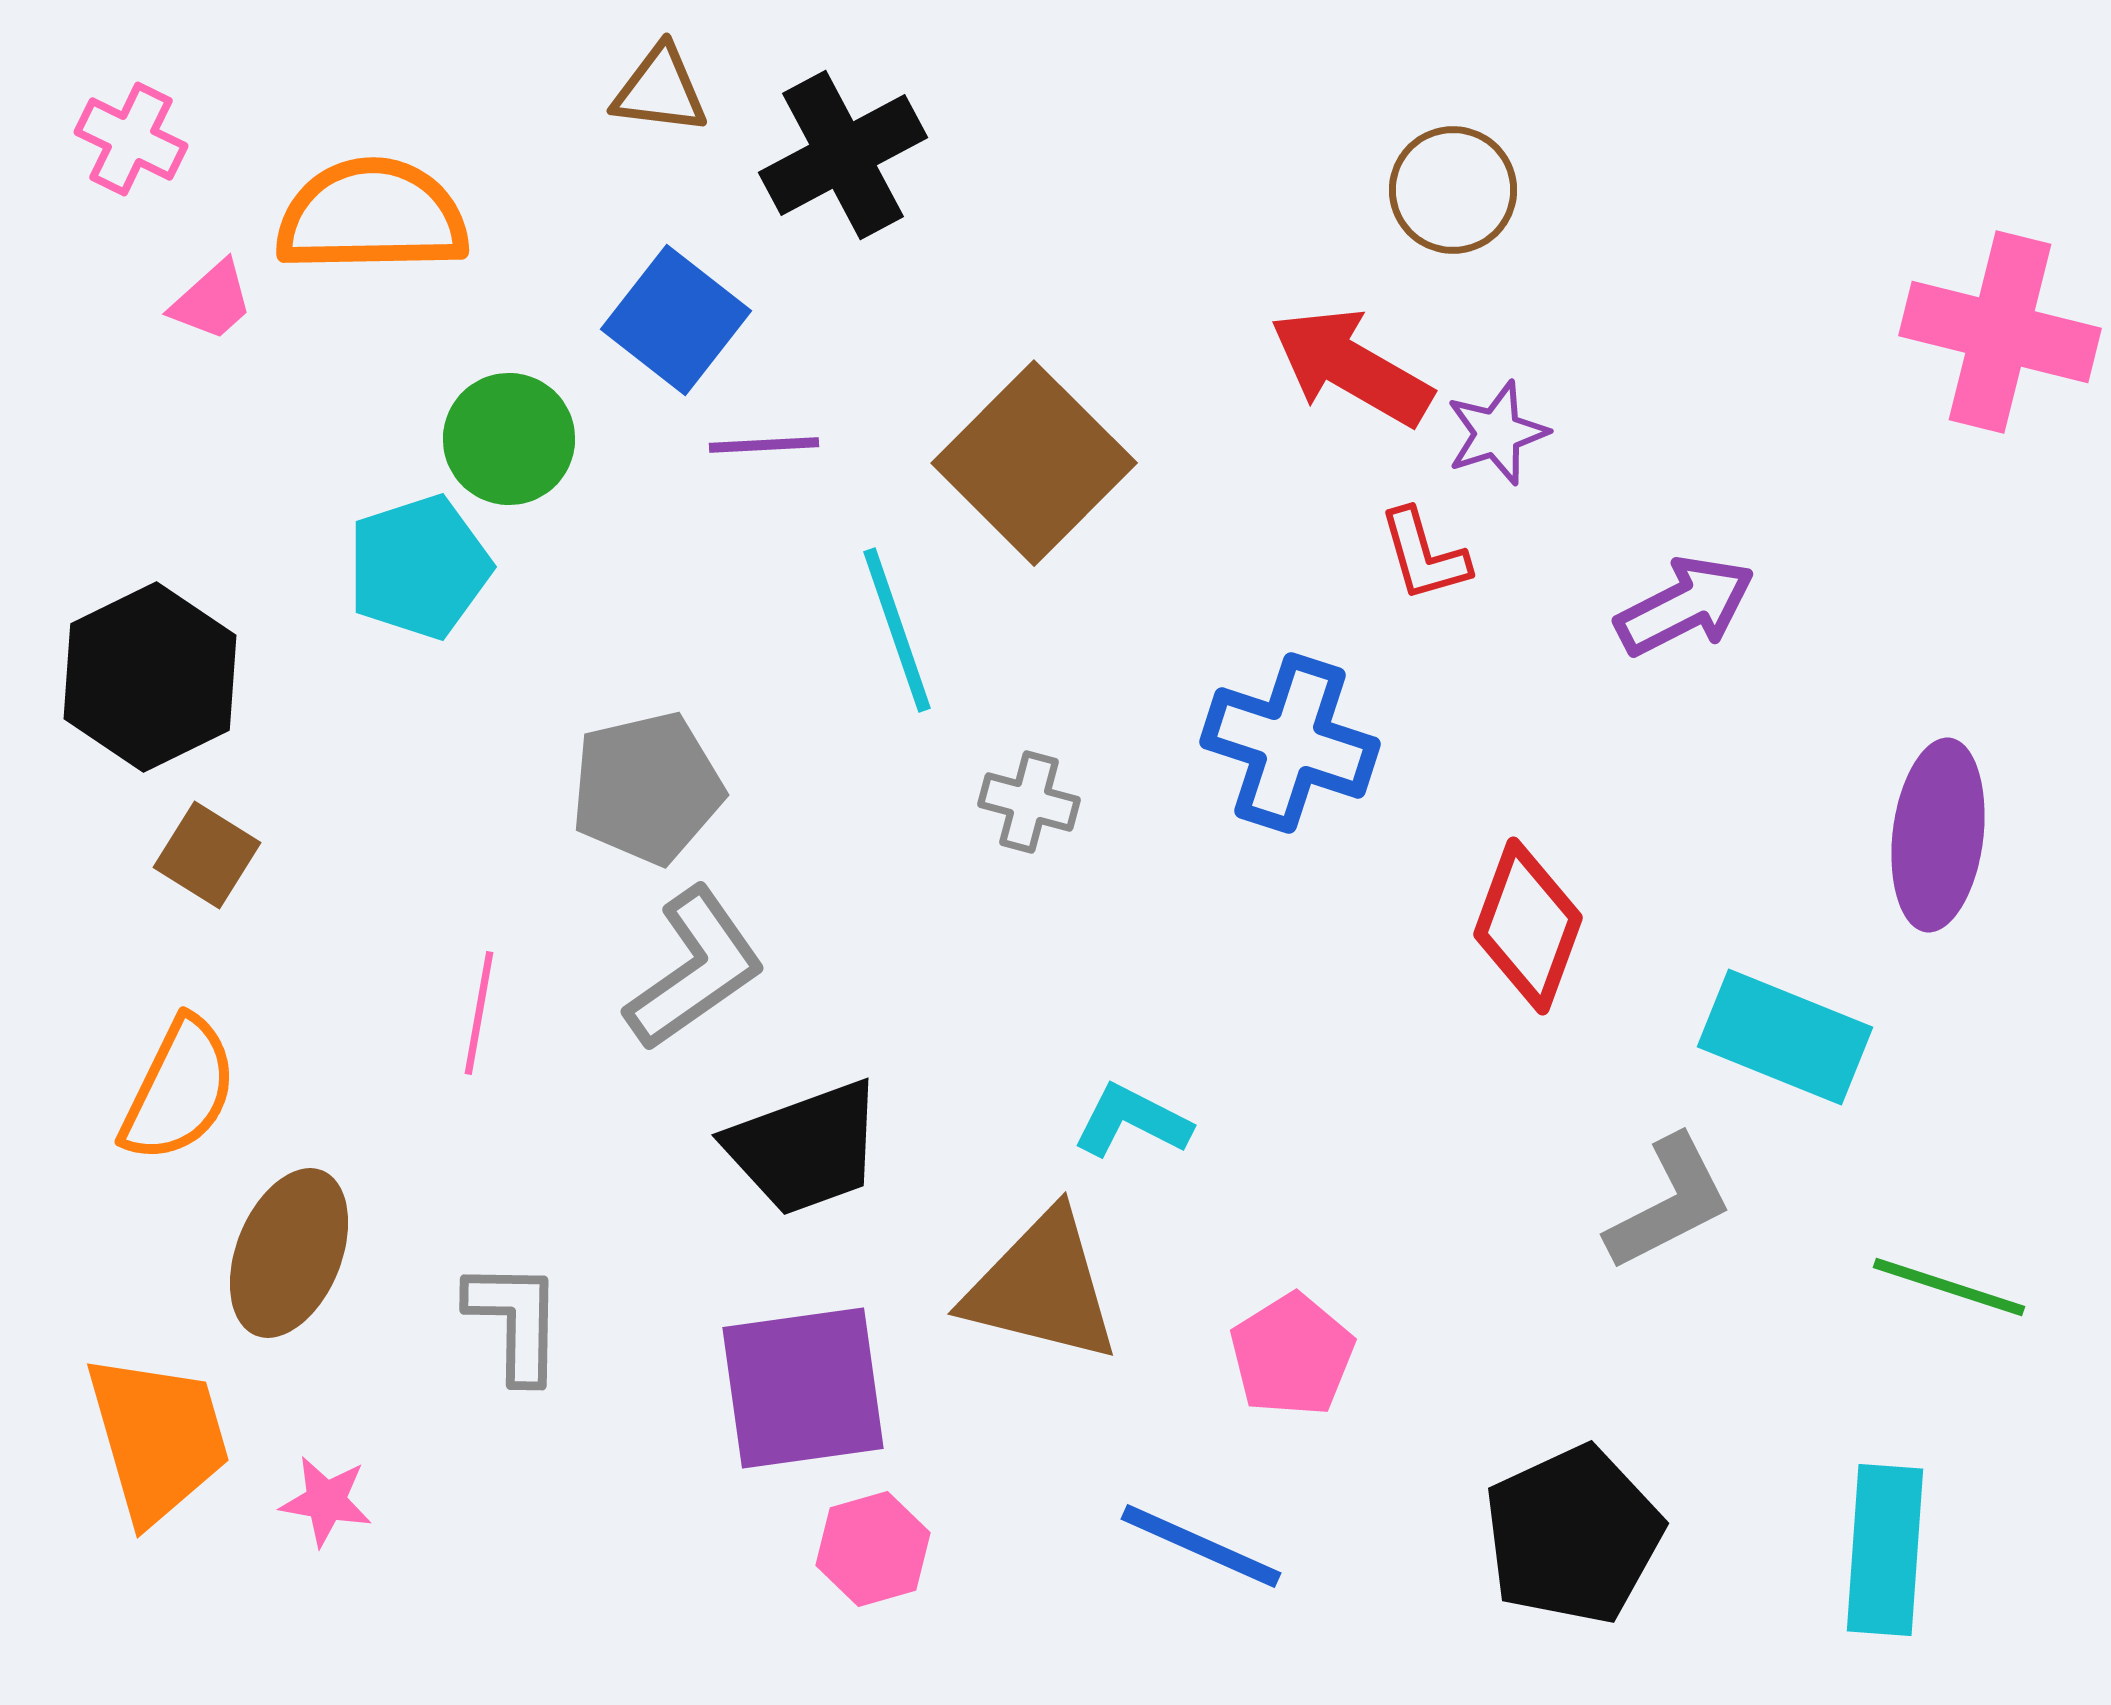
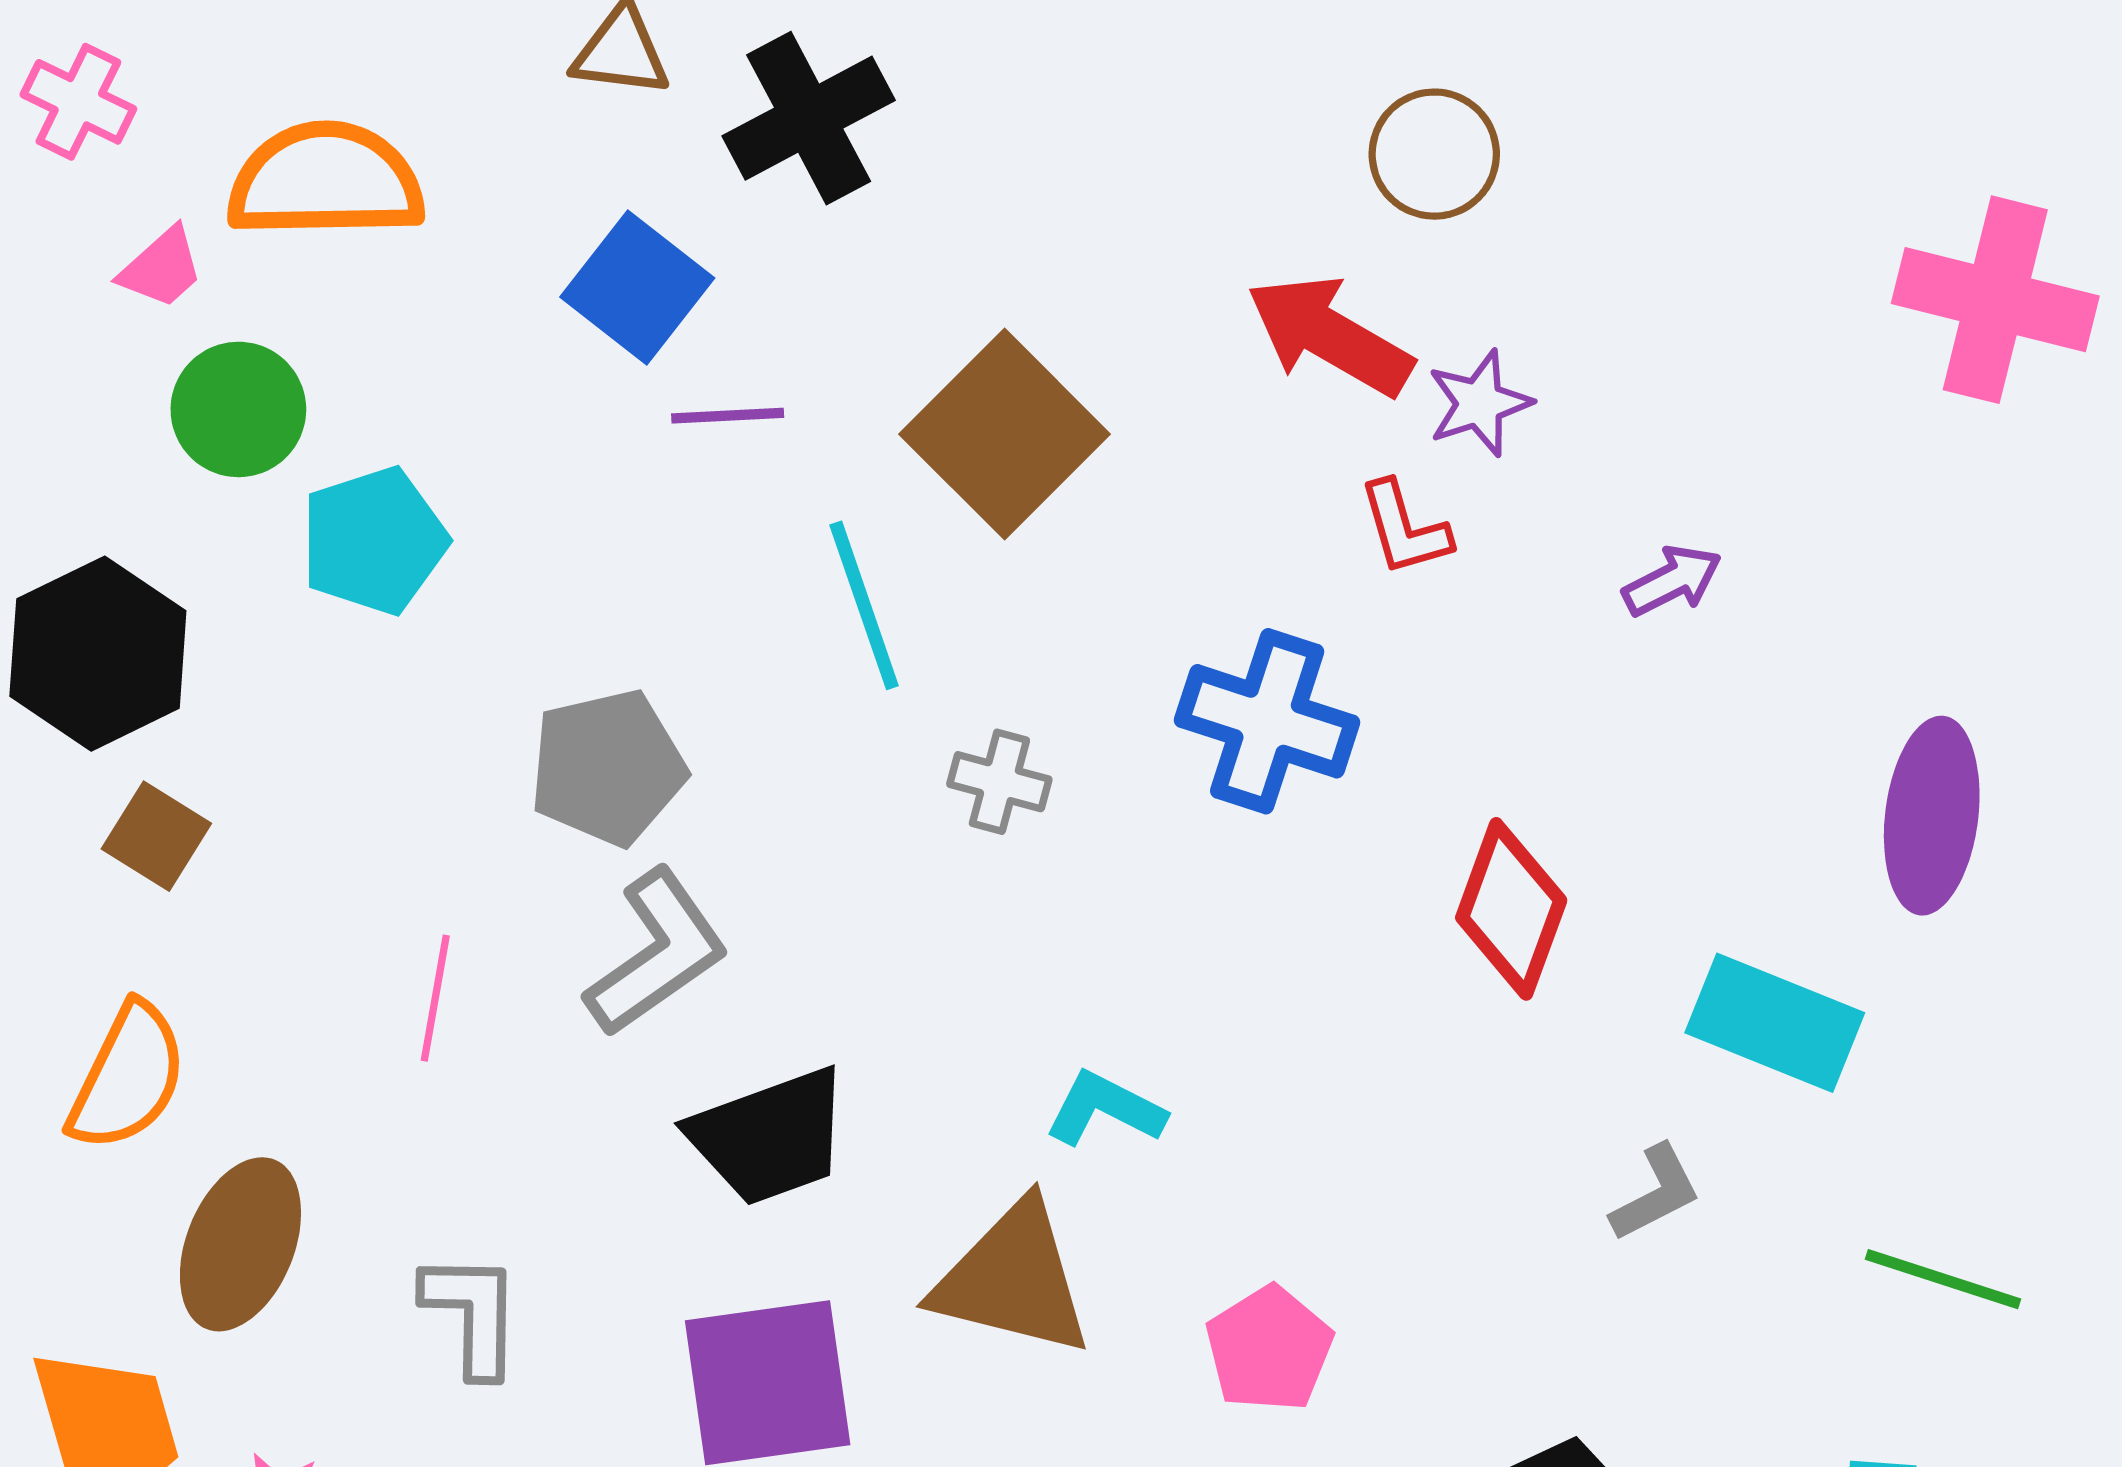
green circle: (509, 439) -> (238, 409), moved
purple arrow: (1685, 606) -> (1672, 581), size x0.7
gray L-shape: (1669, 1203) -> (1656, 1193), size x0.7

